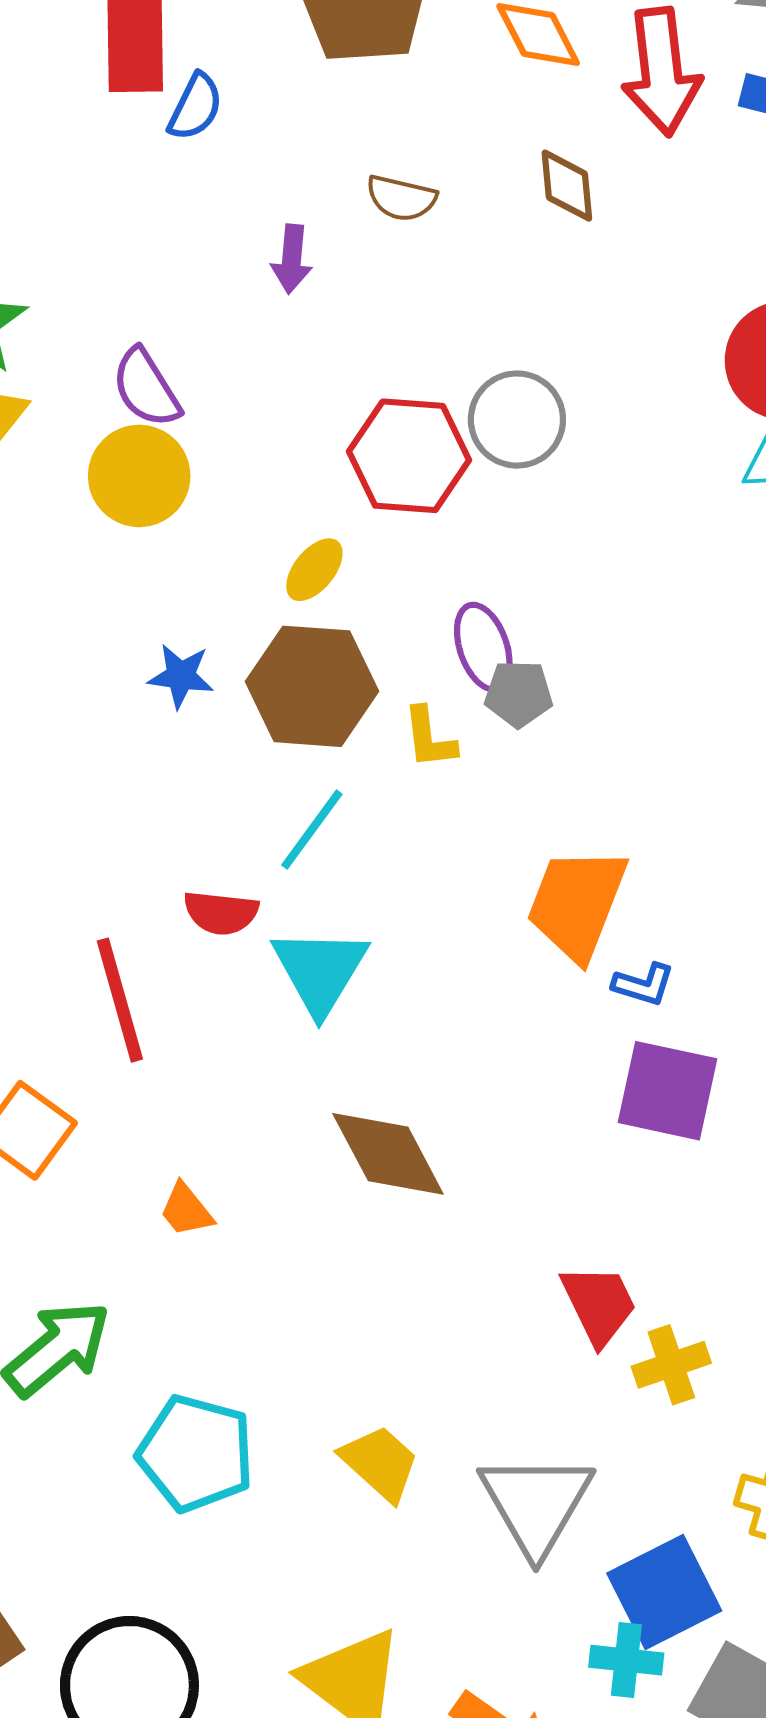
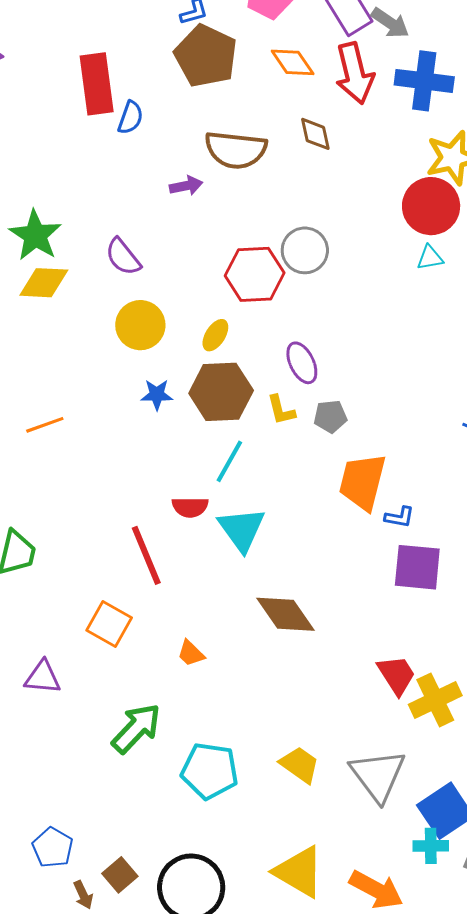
brown semicircle: (401, 198) -> (236, 150), size x1.8
purple arrow: (292, 259) -> (186, 186), turned -100
yellow circle: (139, 476) -> (140, 325), moved
gray pentagon: (519, 694) -> (330, 416), moved
yellow cross: (671, 1365) -> (435, 700), size x1.4

